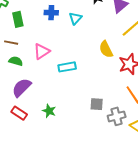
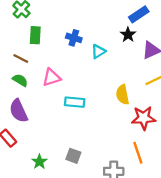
purple semicircle: (22, 88) -> (19, 111), turned -85
gray square: (97, 104) -> (73, 156), moved
green star: (49, 111) -> (39, 162), moved

